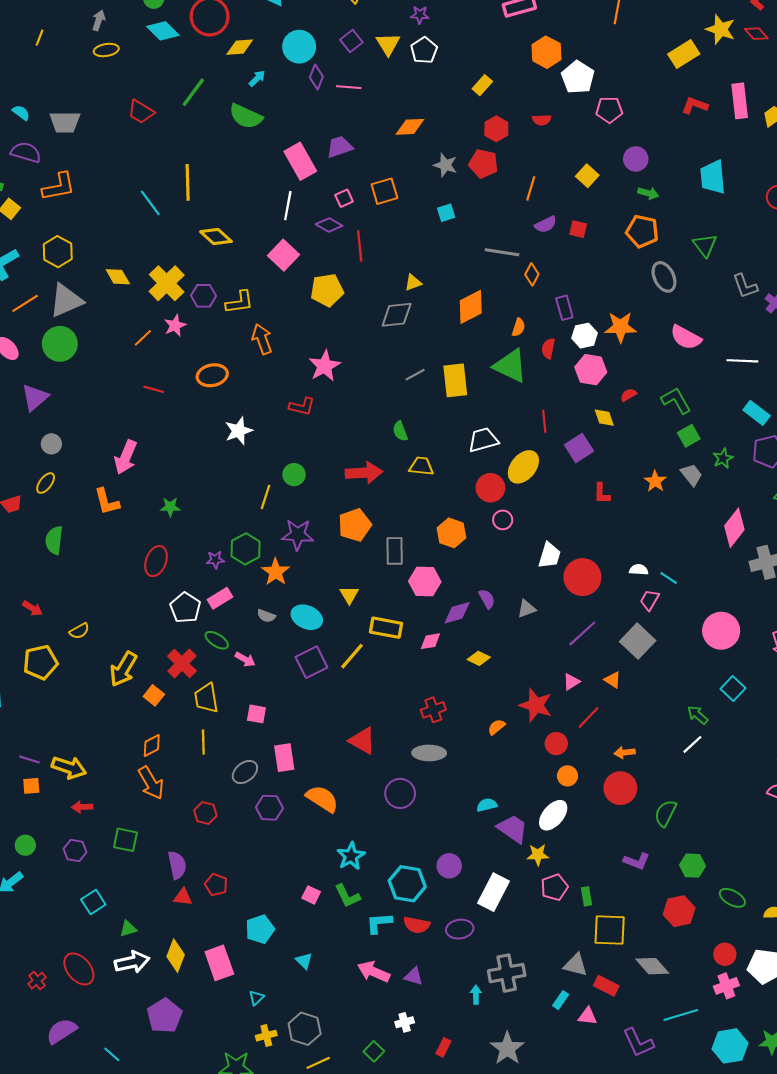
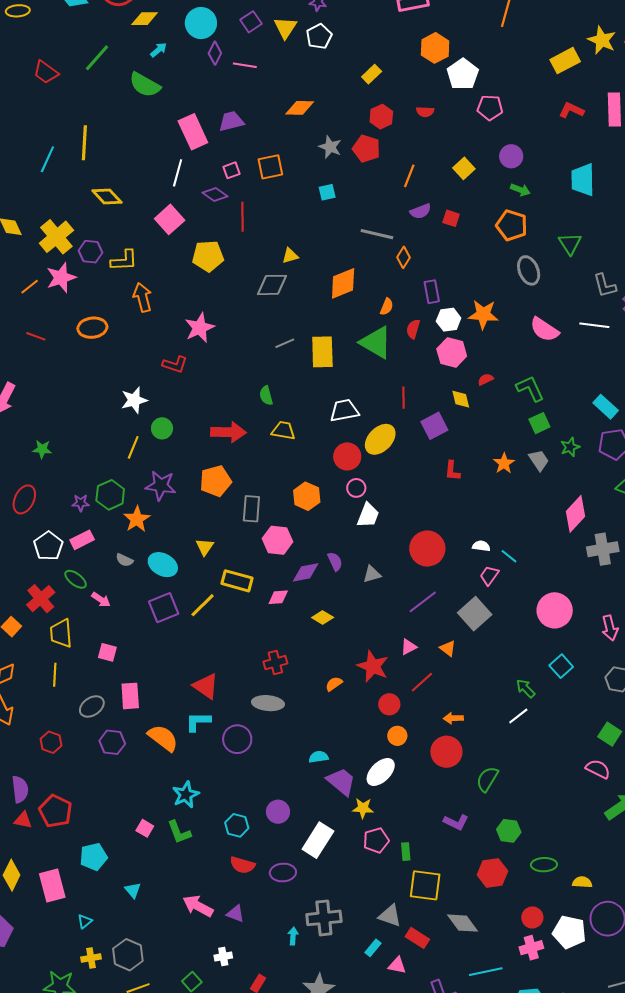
cyan line: (150, 203) -> (47, 159), turned 56
pink star: (175, 326) -> (61, 278), size x1.4
white line: (742, 361) -> (594, 325), moved
white star: (239, 431) -> (134, 400), moved
white trapezoid: (549, 555) -> (368, 515), moved
cyan hexagon: (407, 884) -> (237, 825), size x0.7
red pentagon: (216, 885) -> (55, 811), size x1.5
green ellipse: (732, 898) -> (544, 865), turned -35
cyan L-shape: (379, 923) -> (198, 722), moved

